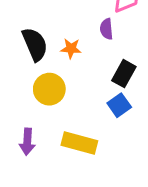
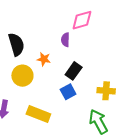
orange star: (71, 48) -> (44, 59), moved

